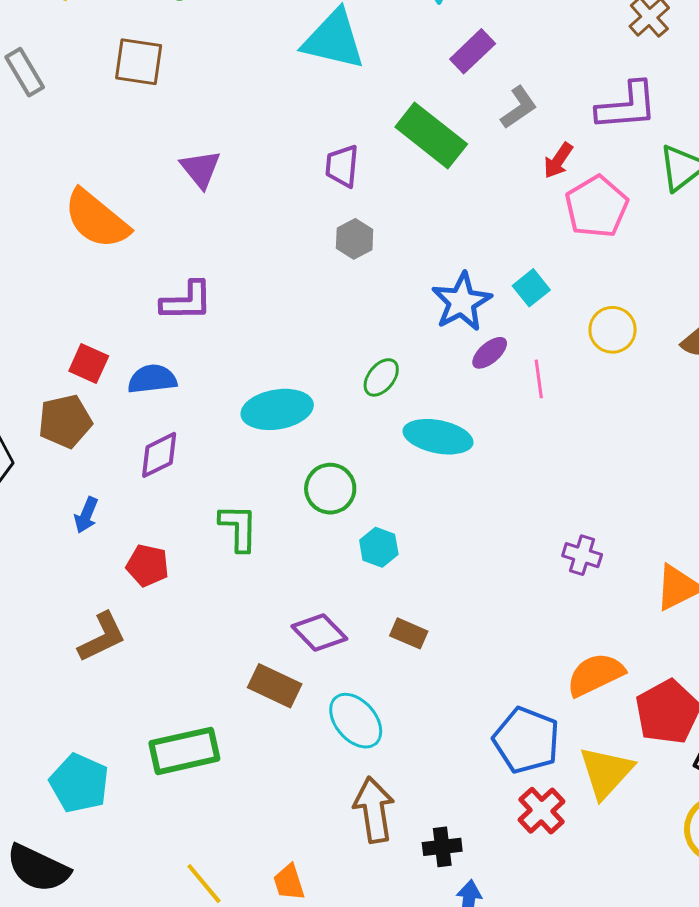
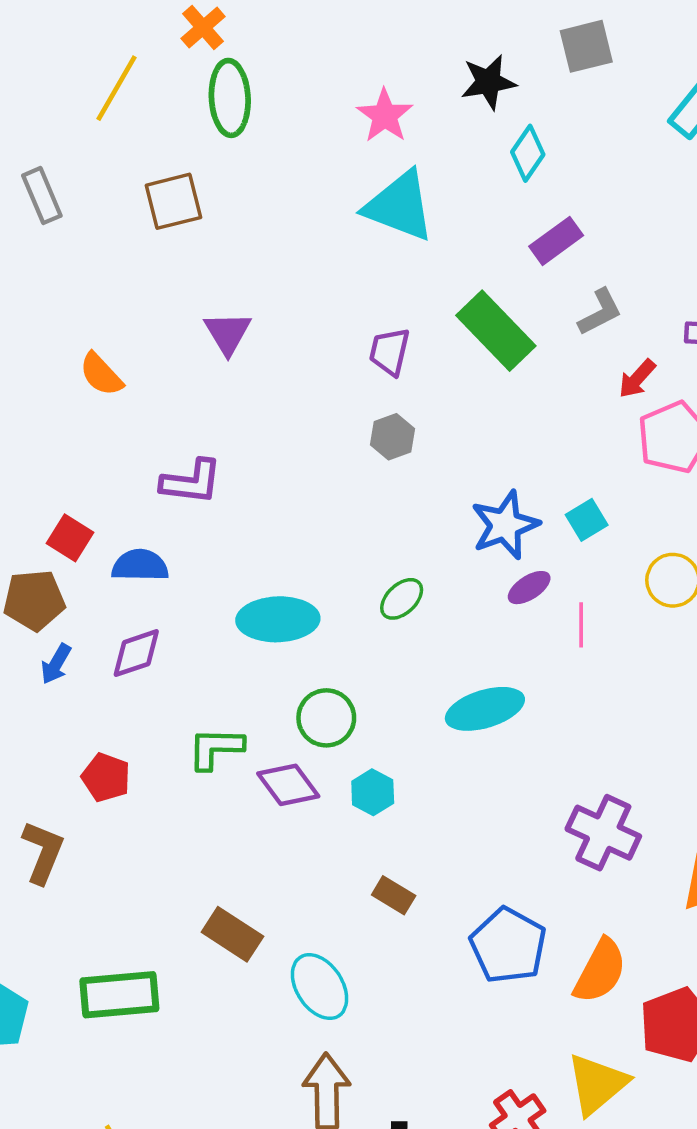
brown square: (139, 62) -> (173, 201), turned -30
orange semicircle: (96, 219) -> (101, 374), size x0.6
cyan ellipse: (438, 437) -> (485, 709), moved, turned -36
blue arrow: (86, 515) -> (56, 664), moved
green L-shape: (238, 528) -> (216, 748), turned -98
purple cross: (582, 555) -> (603, 833), size x1.6
purple diamond: (319, 633) -> (288, 785), moved
brown L-shape: (102, 637) -> (43, 852), turned -50
orange semicircle: (595, 675) -> (600, 971), turned 136
blue pentagon: (526, 740) -> (508, 945), moved

